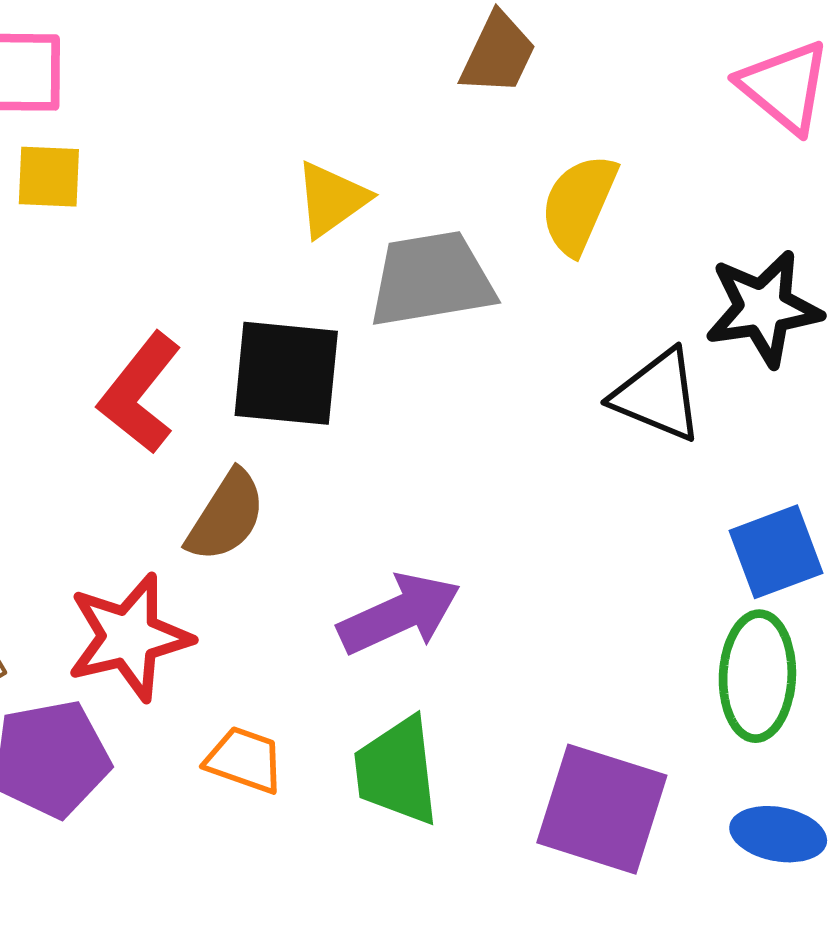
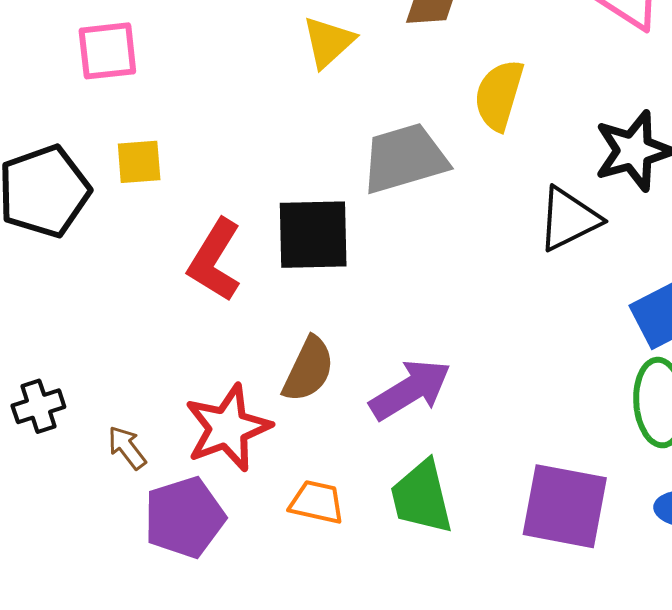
yellow square: (49, 177) -> (139, 162), moved
yellow triangle: (332, 199) -> (328, 42), moved
black triangle: (658, 395) -> (569, 219), turned -42
brown semicircle: (226, 516) -> (308, 369), moved

